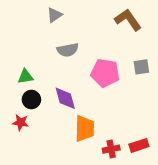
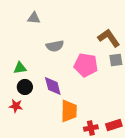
gray triangle: (54, 15) -> (34, 18), moved, turned 40
brown L-shape: (128, 20) -> (109, 38), moved

